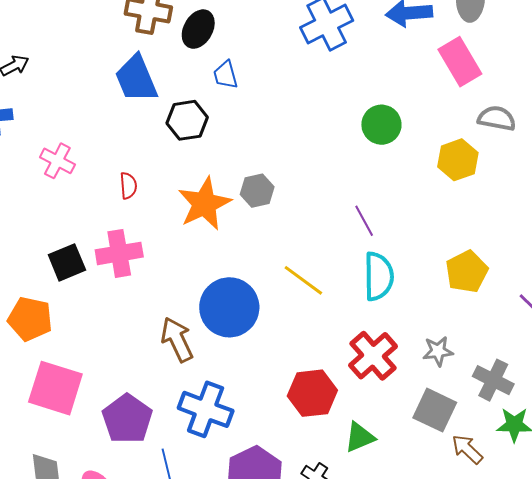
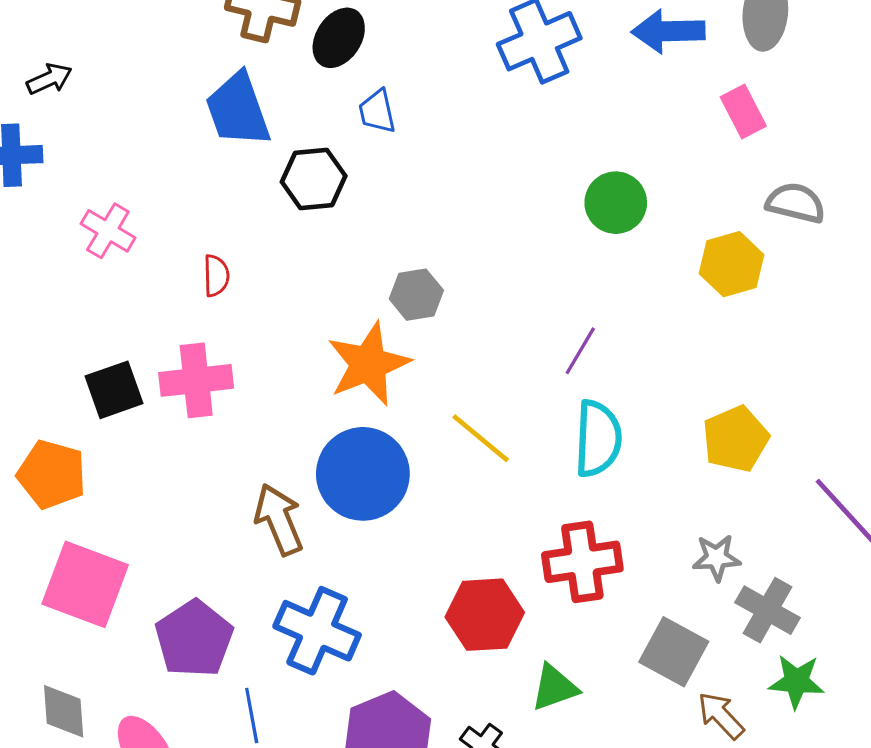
pink rectangle: (460, 62) -> (743, 111), size x0.7
orange star: (204, 204) -> (369, 364), moved
purple line: (364, 221) -> (580, 351), turned 56
gray star: (438, 351) -> (717, 558), moved
red cross: (373, 356) -> (582, 562), turned 30

